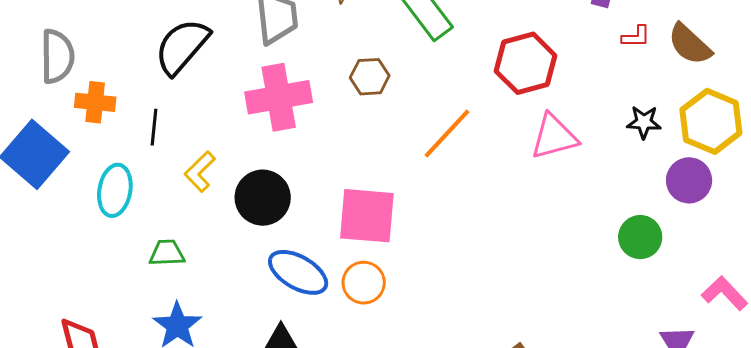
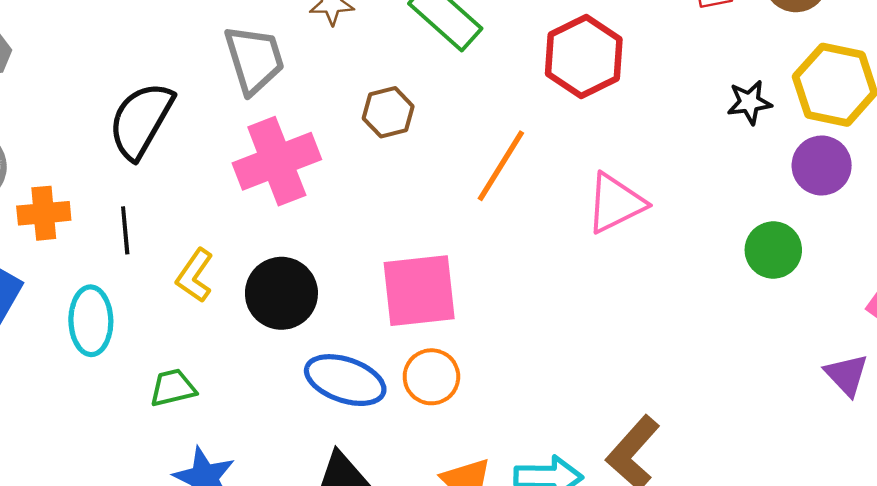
pink triangle: (554, 137) -> (615, 203), moved

